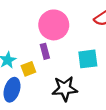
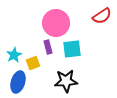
cyan square: (88, 59) -> (72, 49), moved

